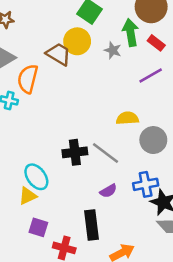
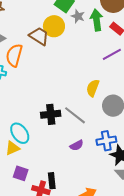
gray star: (113, 50) -> (78, 16), moved
yellow semicircle: (127, 118) -> (93, 88), turned -66
black rectangle: (91, 225) -> (52, 181), moved, size x0.7

